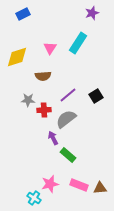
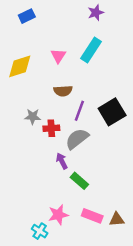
purple star: (92, 13) -> (96, 13), moved
brown semicircle: (43, 76) -> (63, 91), moved
purple line: (68, 95) -> (79, 111), turned -30
black square: (96, 96) -> (112, 112), size x1.6

